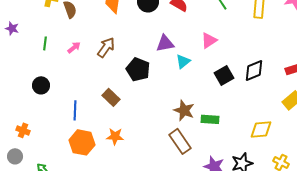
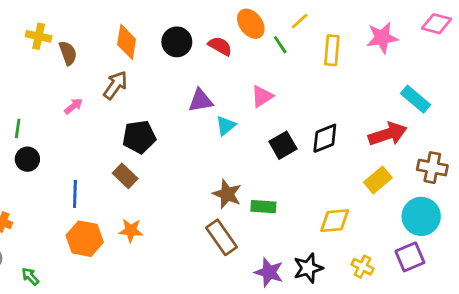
green line: (45, 43) -> (18, 128), moved
brown arrow: (106, 47) -> (115, 85), moved
black pentagon: (138, 69) -> (139, 137), moved, turned -30

